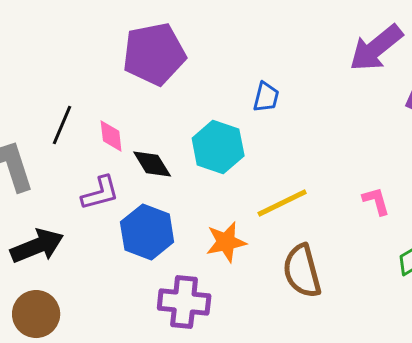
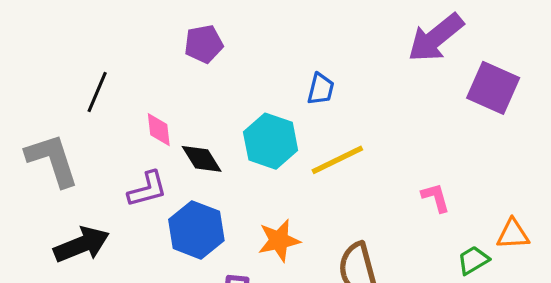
purple pentagon: (154, 54) -> (204, 44), size x0.6
black line: (62, 125) -> (97, 92), moved
yellow line: (282, 203) -> (337, 160), moved

